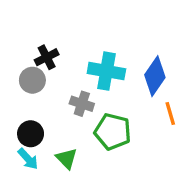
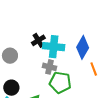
black cross: (47, 57) -> (38, 40), moved
gray cross: (82, 104) -> (50, 67), moved

